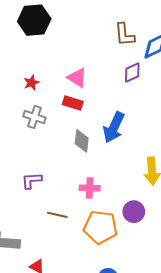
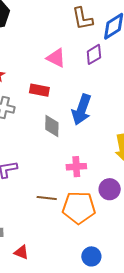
pink triangle: (77, 78) -> (56, 58), moved
pink cross: (90, 188) -> (76, 167), moved
brown line: (57, 215) -> (47, 198), moved

